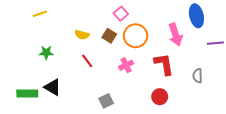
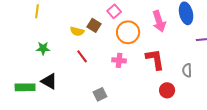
yellow line: (40, 14) -> (37, 11), turned -64
pink arrow: (175, 35) -> (159, 21), moved
brown square: (109, 36) -> (94, 25), moved
pink cross: (126, 65) -> (119, 60), turned 32
red circle: (160, 97) -> (167, 90), moved

